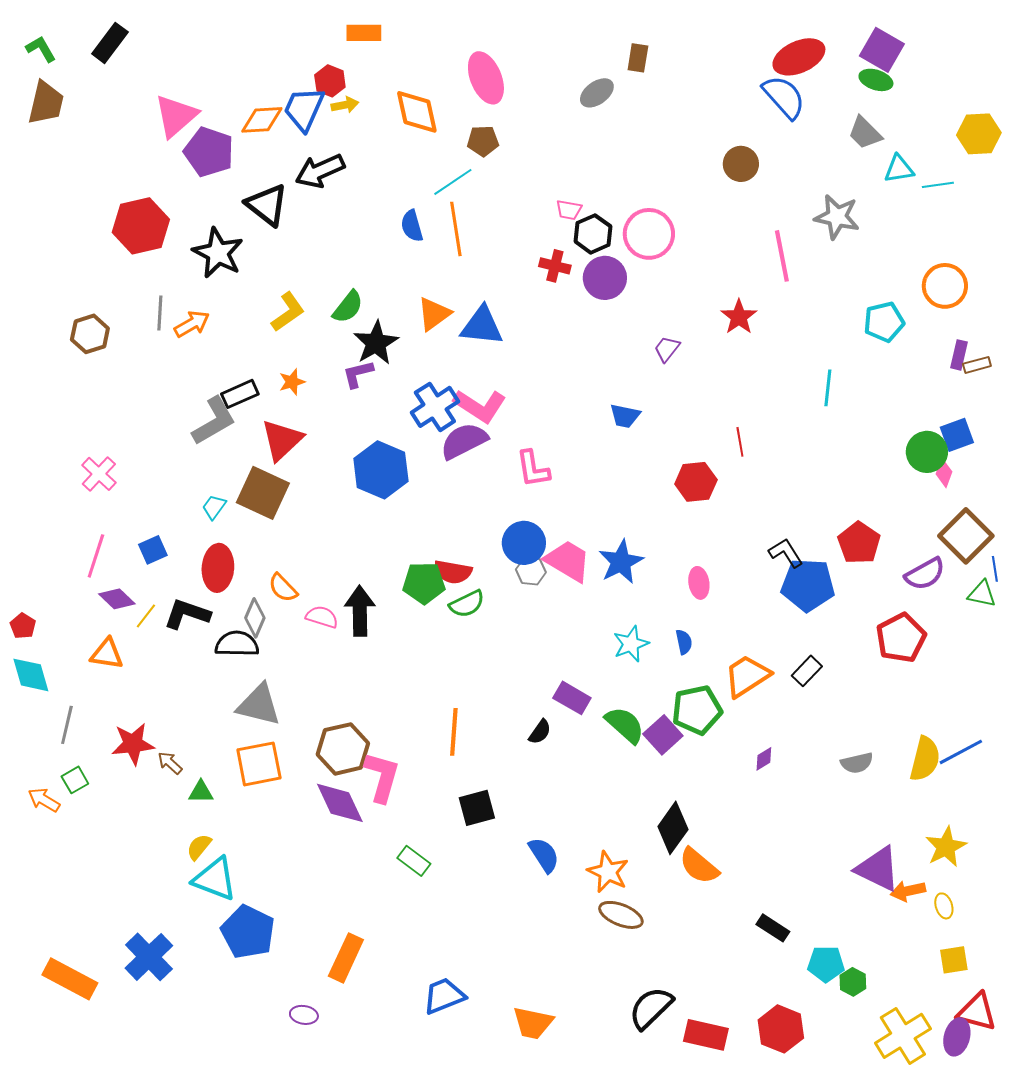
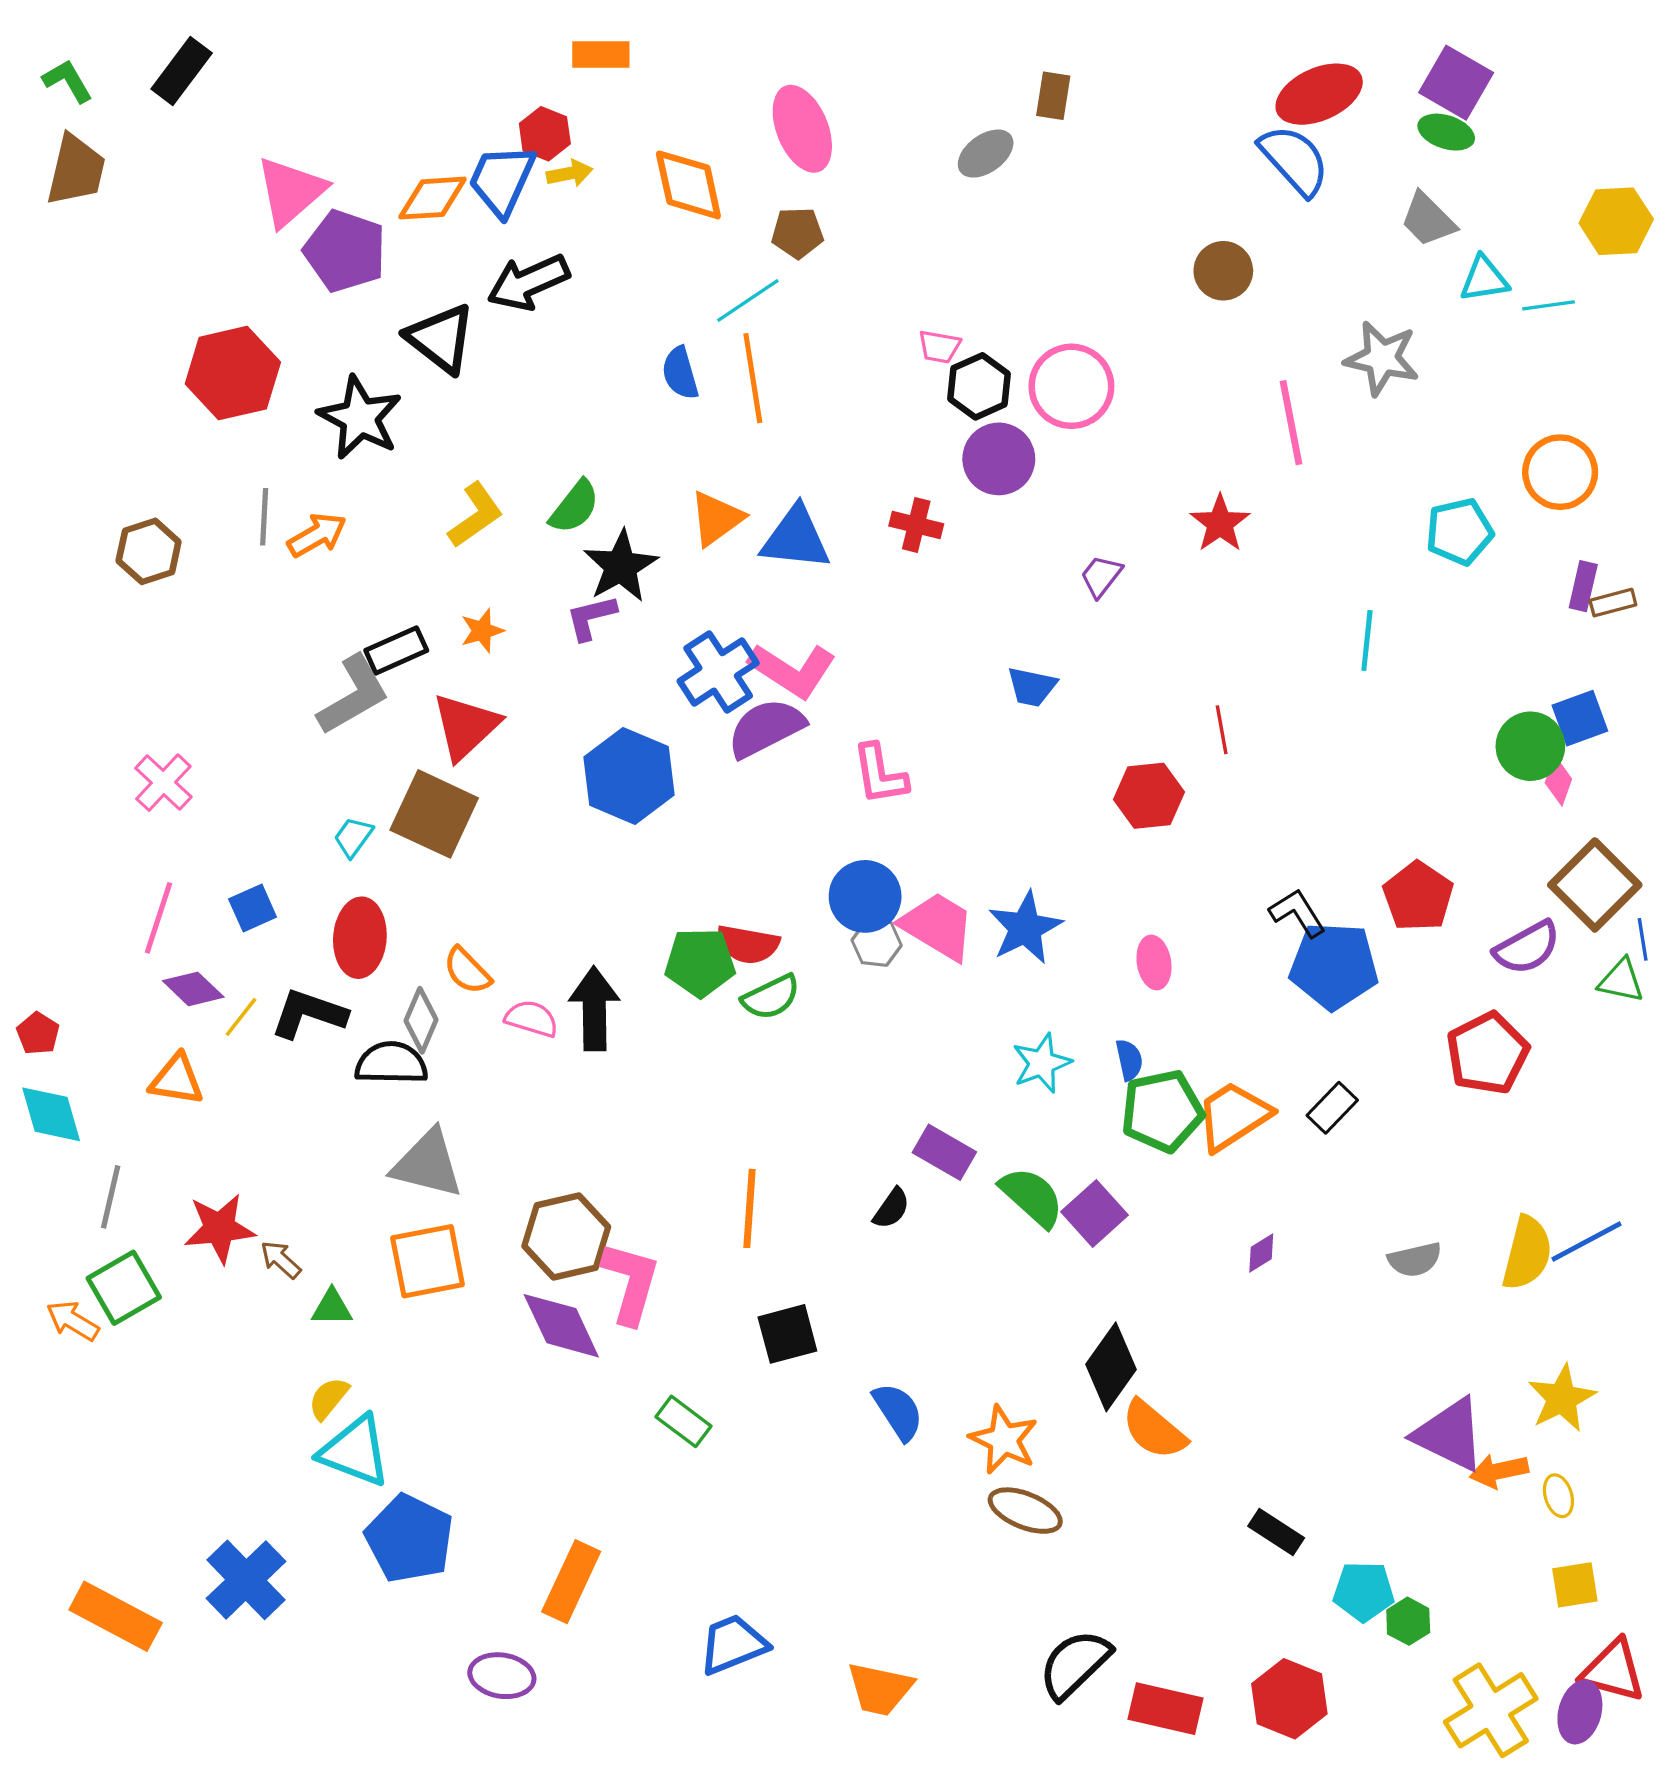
red cross: (555, 266) -> (916, 525), moved
green pentagon: (697, 710) -> (1162, 1111), moved
green square: (75, 780) -> (124, 1288), size x1.6
purple ellipse: (304, 1015) -> (502, 1676), size x1.4

